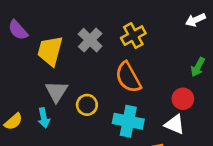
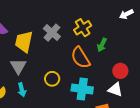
green arrow: (198, 67) -> (102, 45), moved
gray triangle: (56, 91) -> (18, 66), moved

